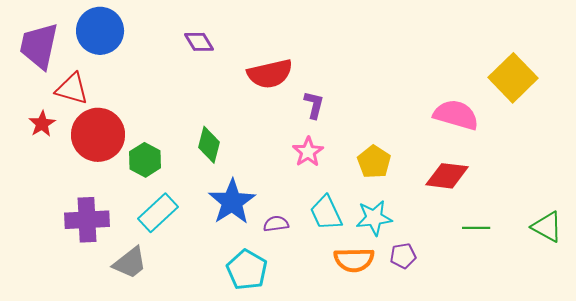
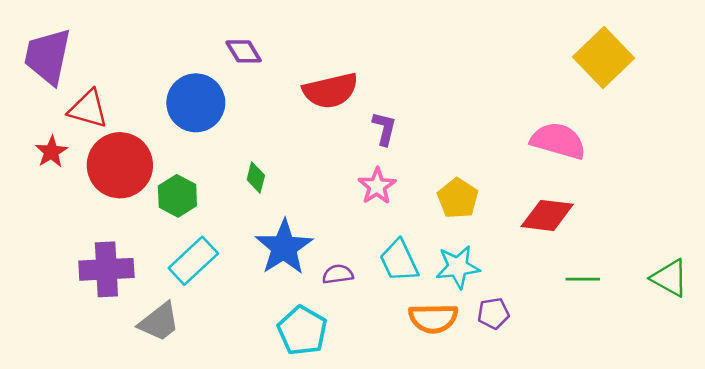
blue circle: (100, 31) -> (196, 103), moved
yellow square: (513, 78) -> (603, 58), moved
green diamond: (209, 145) -> (256, 178), size x0.7

